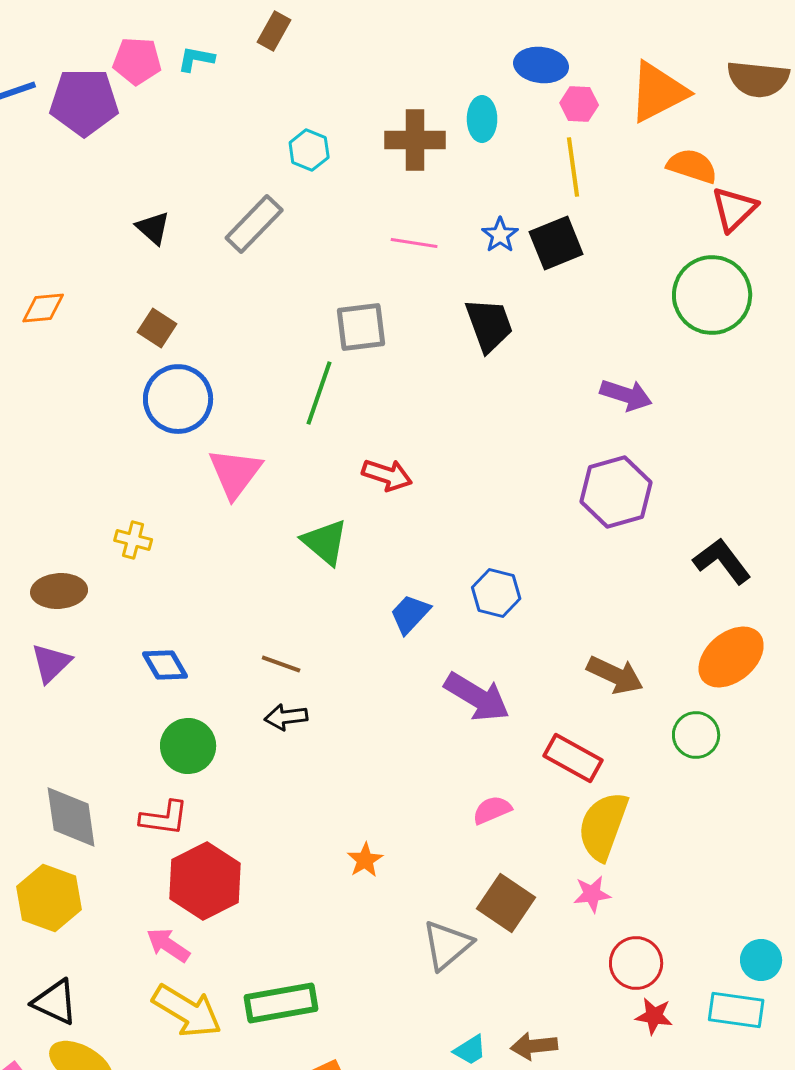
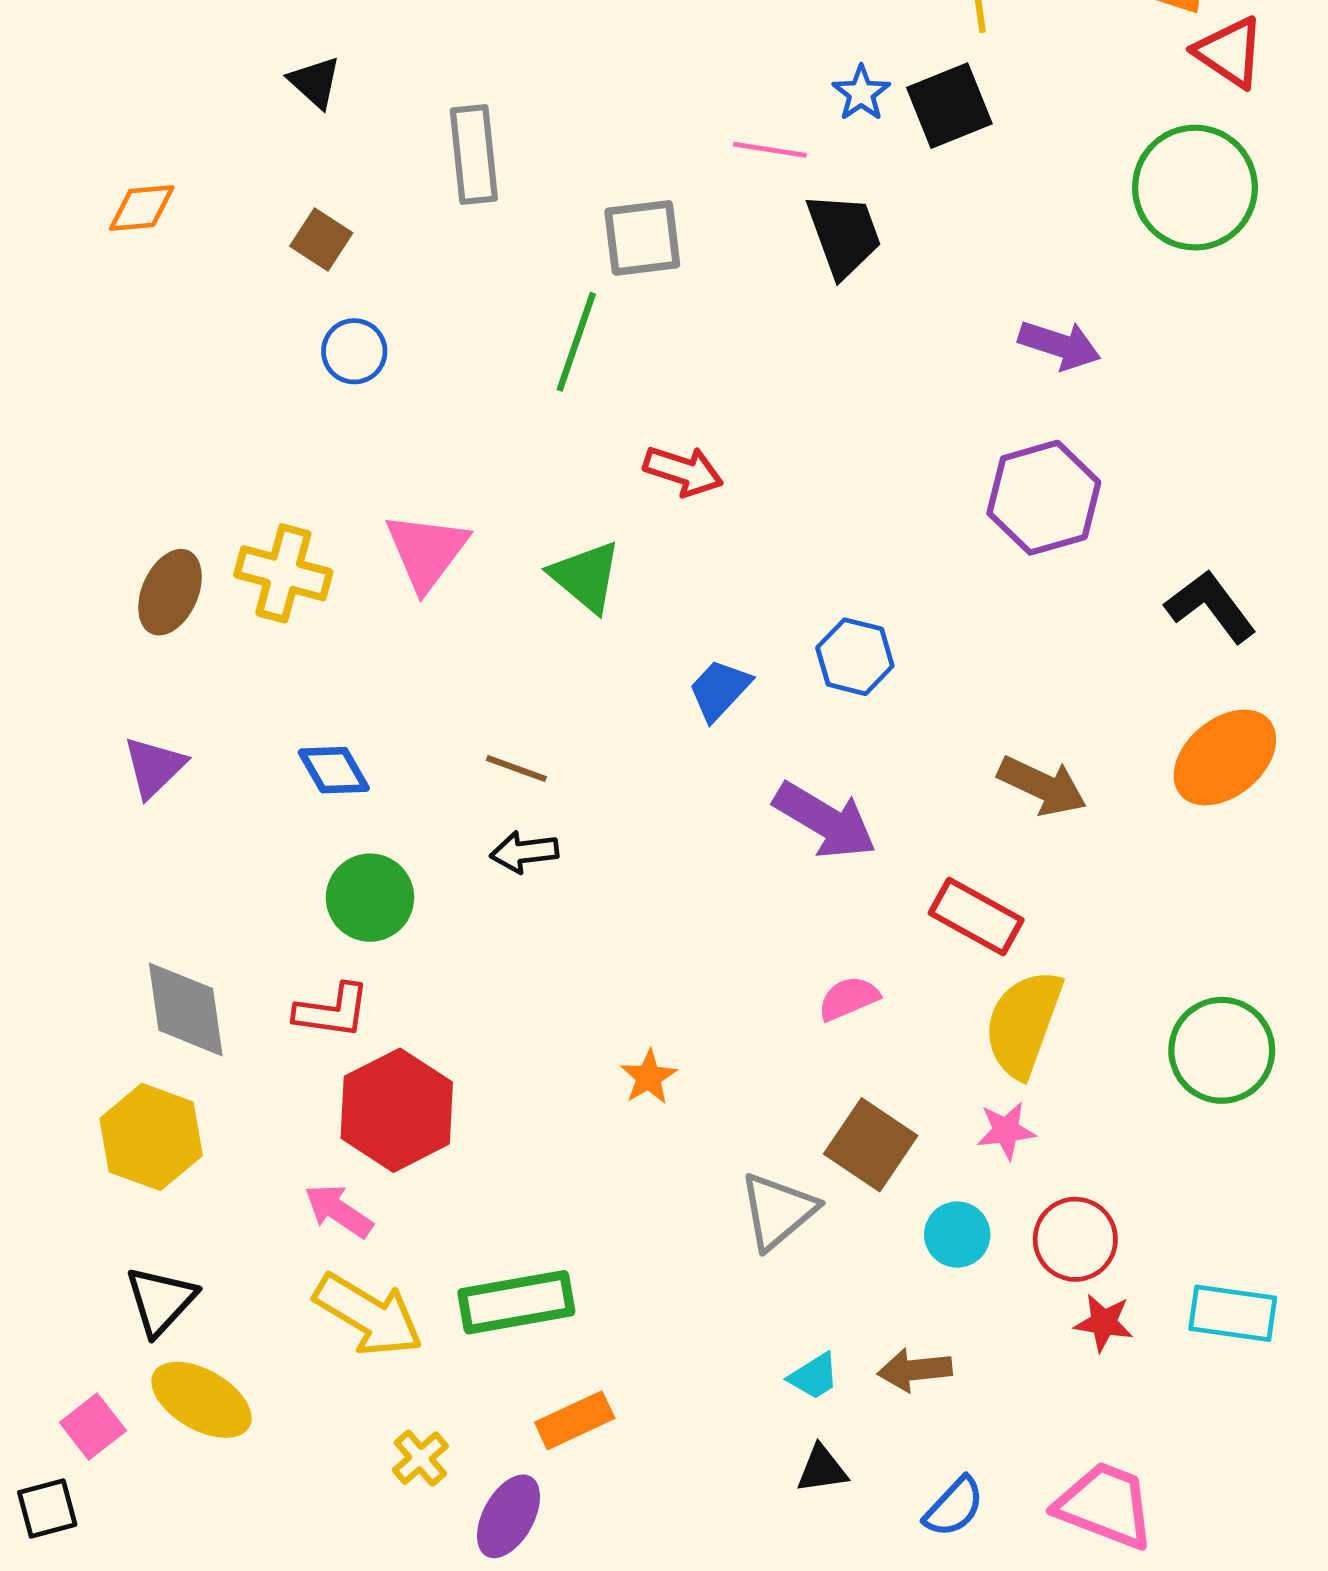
red triangle: (734, 209) -> (1230, 52), turned -42
gray rectangle: (254, 224) -> (474, 154), moved, turned -50
pink line: (414, 243) -> (770, 150), moved
blue circle: (178, 399) -> (354, 351), size x0.6
pink triangle: (235, 473) -> (427, 551), moved
yellow cross: (133, 540) -> (283, 573), size x1.6
brown ellipse: (59, 591) -> (170, 592), moved, turned -62
green circle: (696, 735) -> (1222, 1050), moved, size x1.4
cyan circle: (761, 960) -> (957, 1235), moved
black triangle: (55, 1002) -> (161, 1301), turned 48

